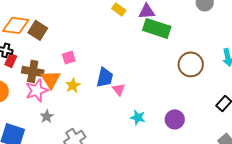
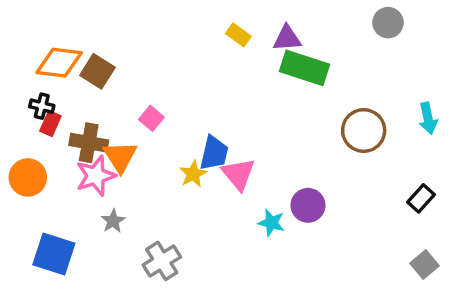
pink square: (69, 57) -> (151, 118), turned -32
yellow star: (73, 85) -> (193, 174), moved
pink triangle: (119, 89) -> (238, 174), size x1.5
purple circle: (175, 119) -> (308, 205), moved

